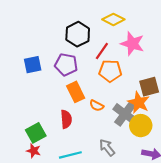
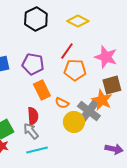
black hexagon: (78, 34) -> (36, 19), moved
pink star: (132, 44) -> (106, 57), moved
yellow circle: (141, 126) -> (74, 122), moved
gray arrow: (107, 148) -> (31, 131), moved

